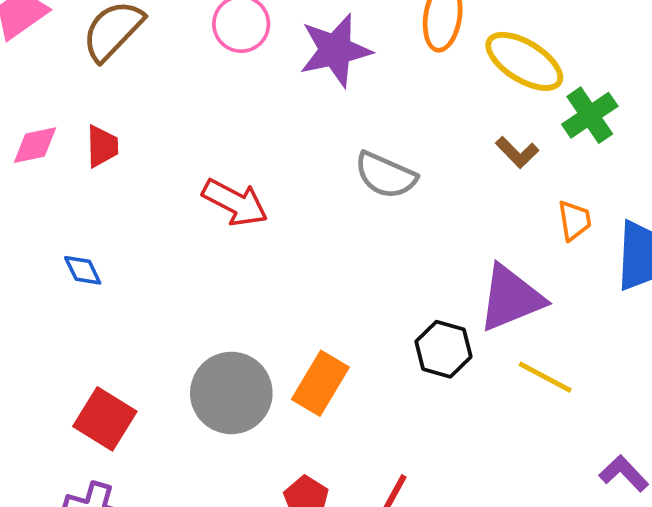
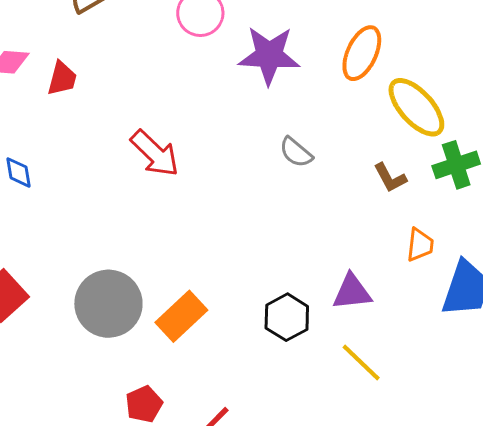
gray semicircle: (386, 175) -> (296, 152), moved, size x0.7
purple triangle: (511, 298) -> (352, 292), size x0.7

